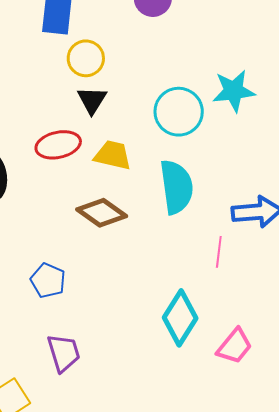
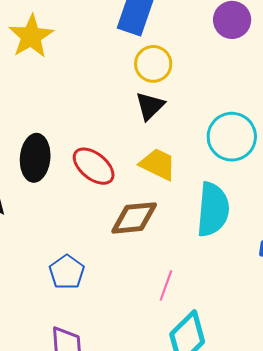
red ellipse: (58, 145) -> (94, 166), moved, turned 39
brown diamond: (102, 213) -> (134, 218), turned -54
pink line: (219, 252) -> (166, 285), moved

